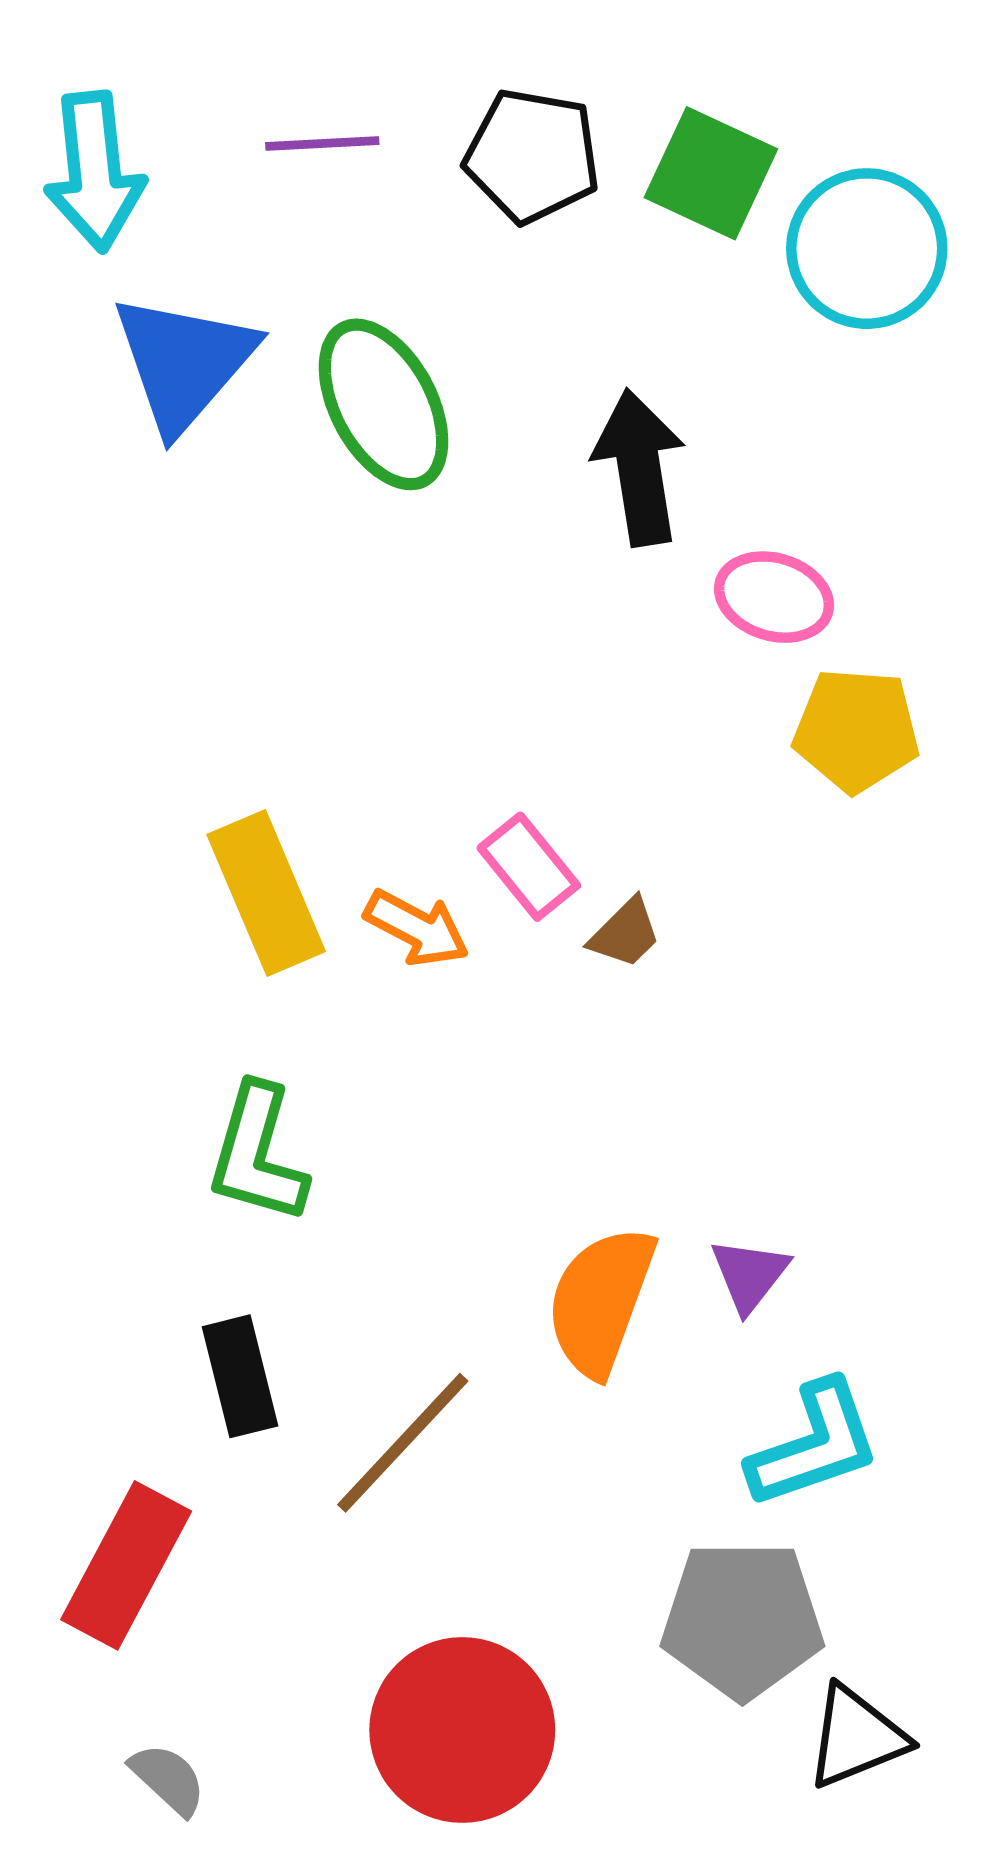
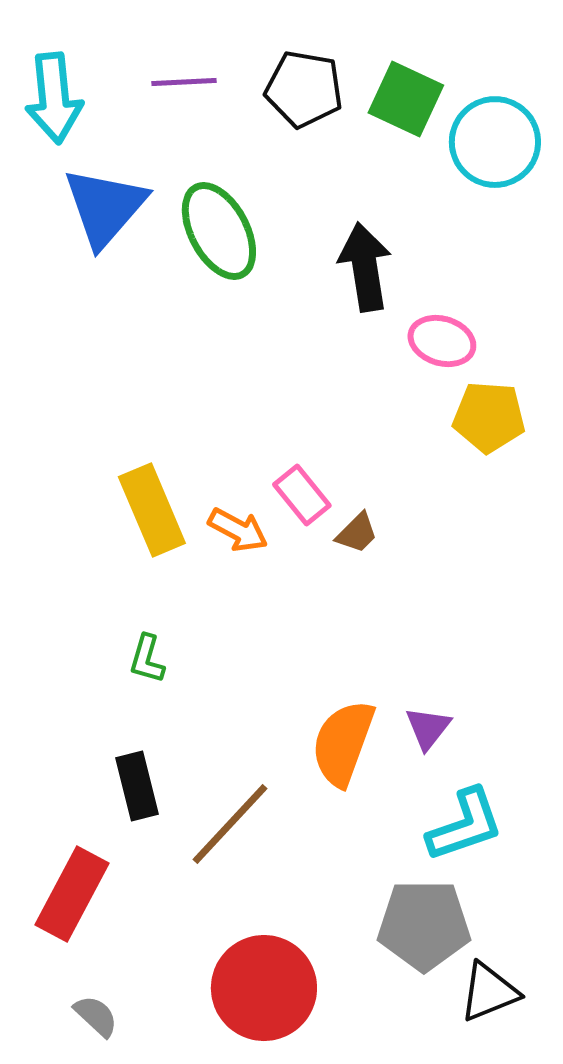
green L-shape: (257, 1154) -> (147, 659), size x0.6

